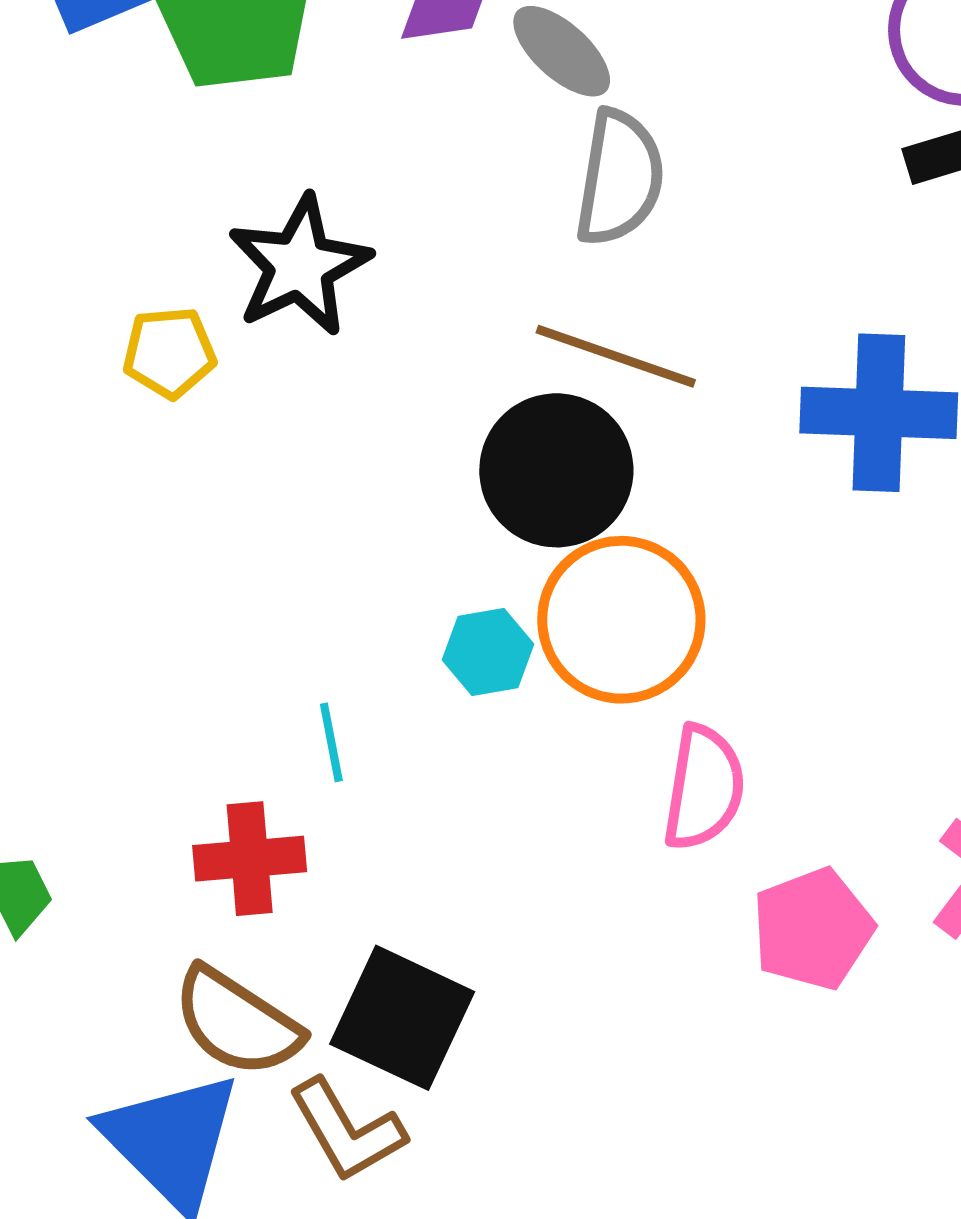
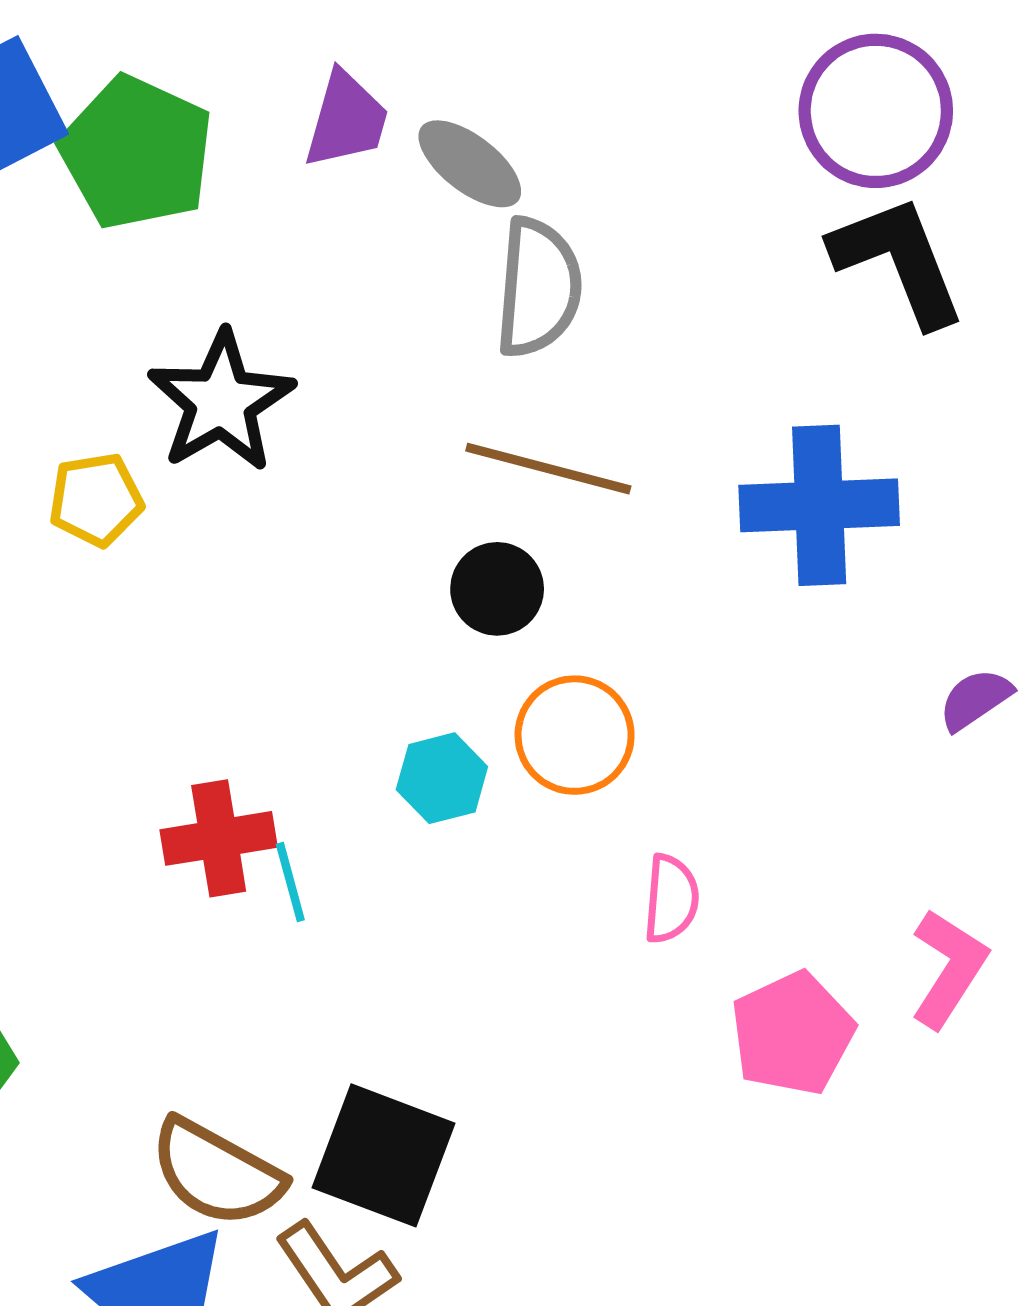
black circle: (556, 470) -> (497, 589), size x0.6
orange circle: (621, 620) -> (575, 735), size x0.7
pink semicircle: (704, 788) -> (671, 899), size x0.7
red cross: (250, 859) -> (219, 838), moved

